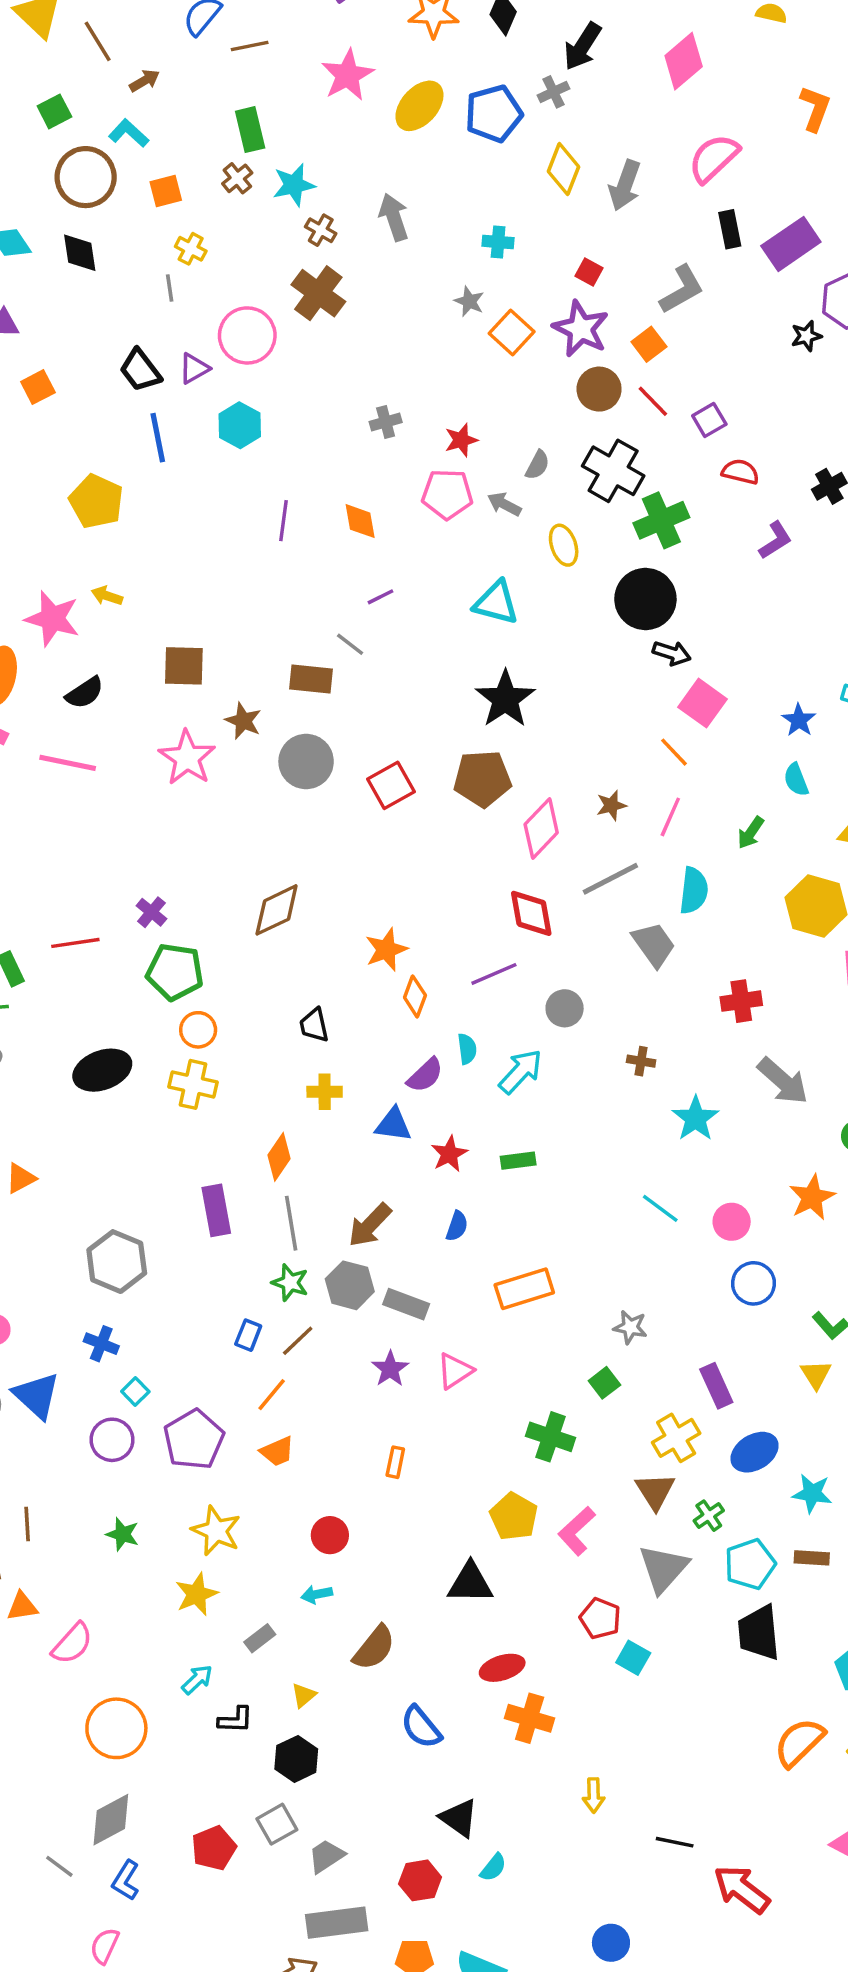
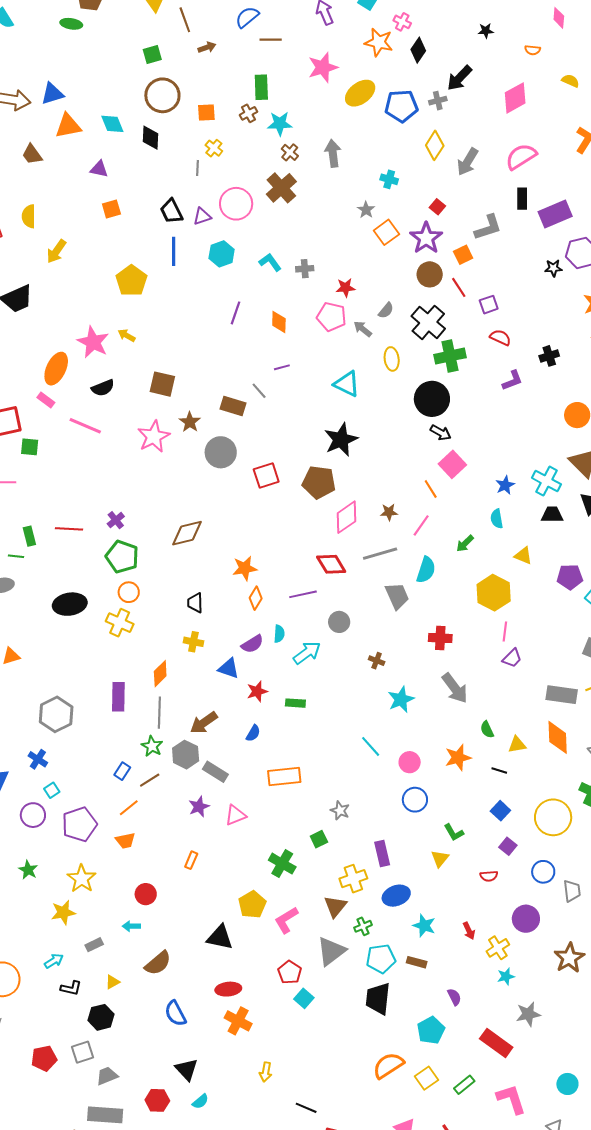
cyan L-shape: (129, 133) -> (270, 262), moved
red diamond: (531, 913) -> (331, 564), turned -32

